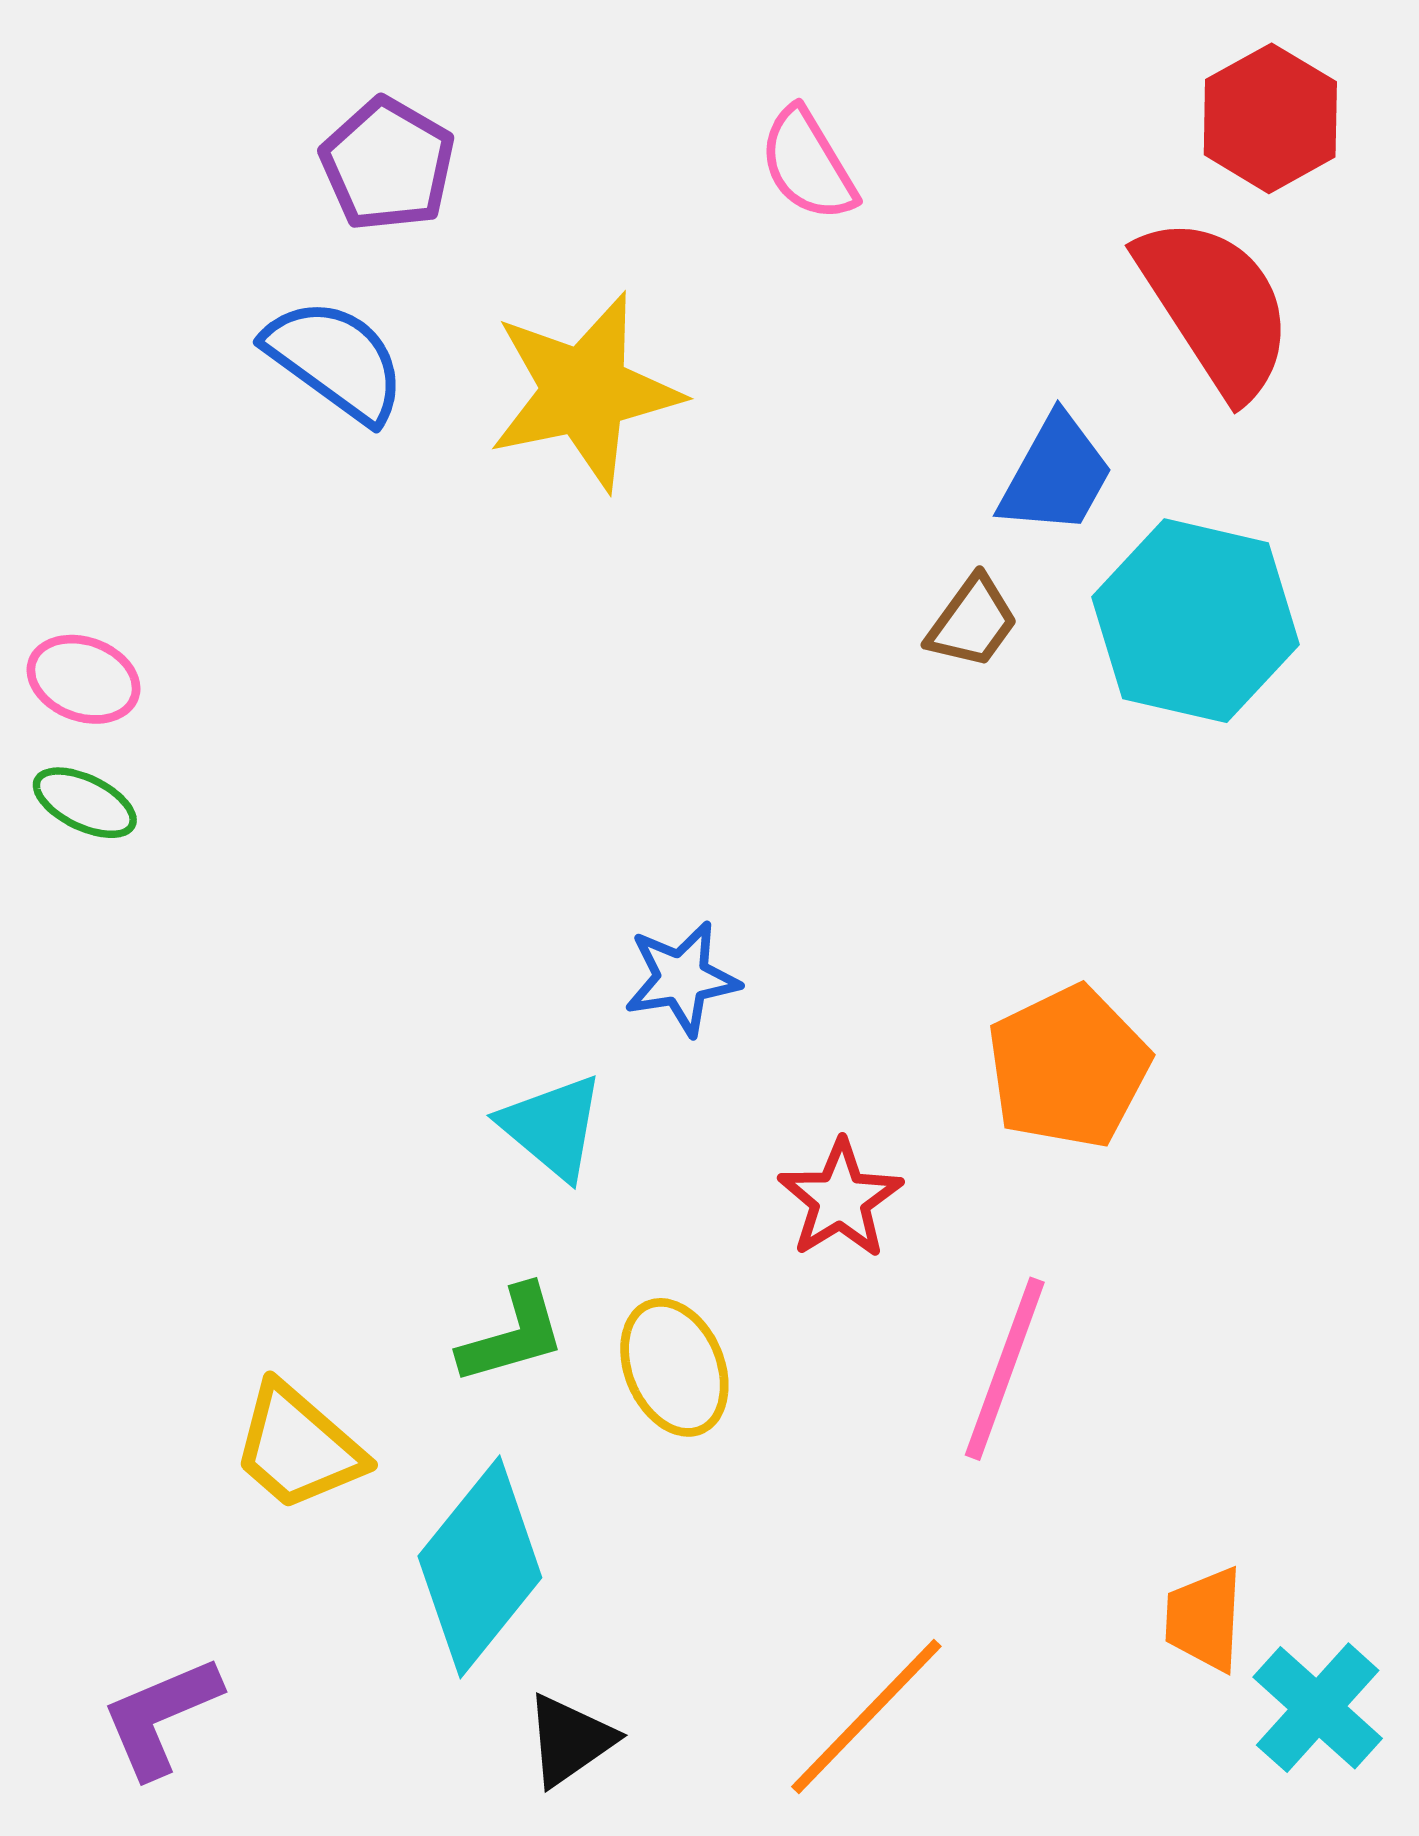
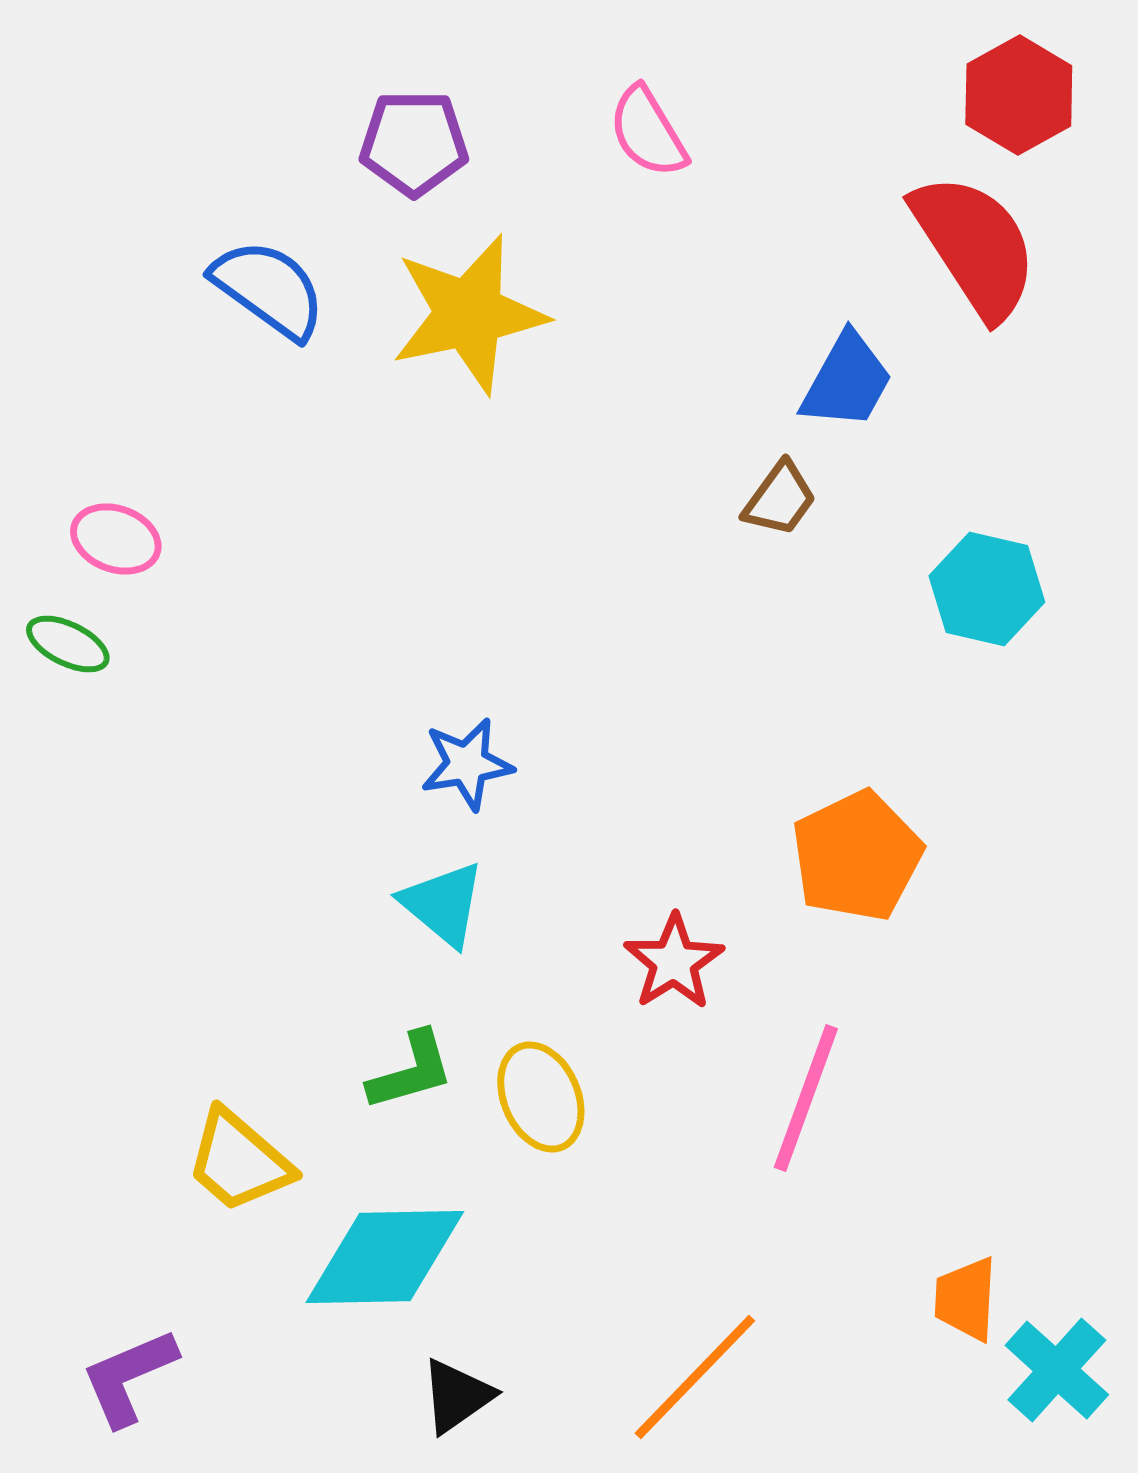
purple pentagon: (388, 164) -> (414, 143), moved, turned -30
cyan hexagon: (1195, 621) -> (987, 589), moved, size x0.7
pink ellipse: (84, 679) -> (116, 539), moved
blue star: (682, 978) -> (467, 764), moved
cyan diamond: (480, 1567) -> (385, 1257), turned 50

